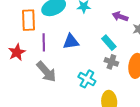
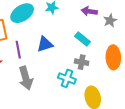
gray cross: (111, 62) -> (82, 62), moved
gray arrow: (46, 72) -> (26, 78), turned 35

